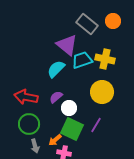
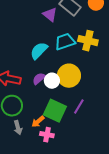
purple triangle: (67, 45) -> (50, 15), moved, size x0.7
yellow circle: (102, 92) -> (69, 76), moved
white circle: (69, 108) -> (52, 81), moved

